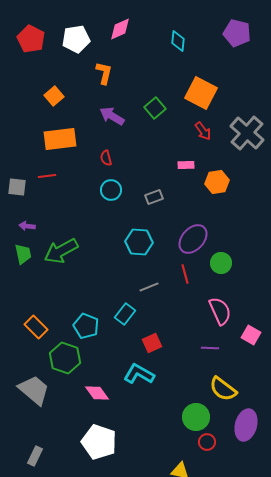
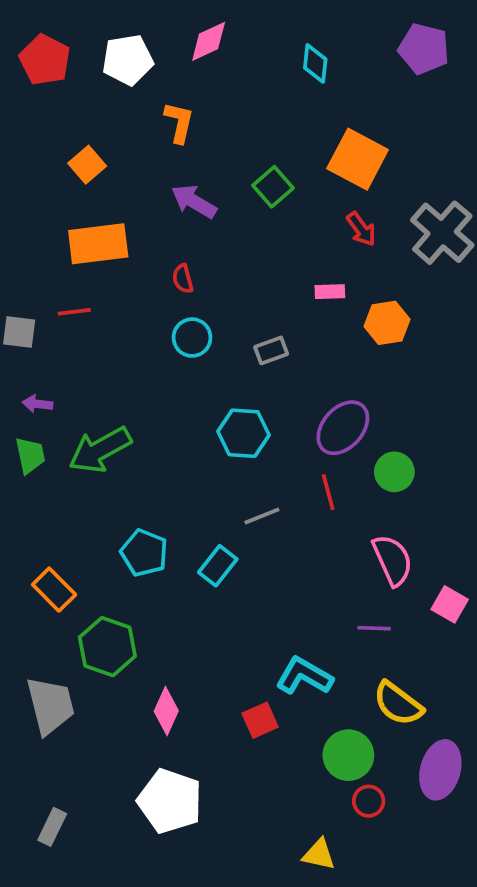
cyan pentagon: (86, 326) -> (144, 553), moved
red square: (152, 343) -> (260, 720), moved
cyan L-shape: (139, 374) -> (304, 676), moved
gray trapezoid: (34, 390) -> (50, 705), turned 36
pink diamond: (97, 393) -> (166, 711), turned 60

